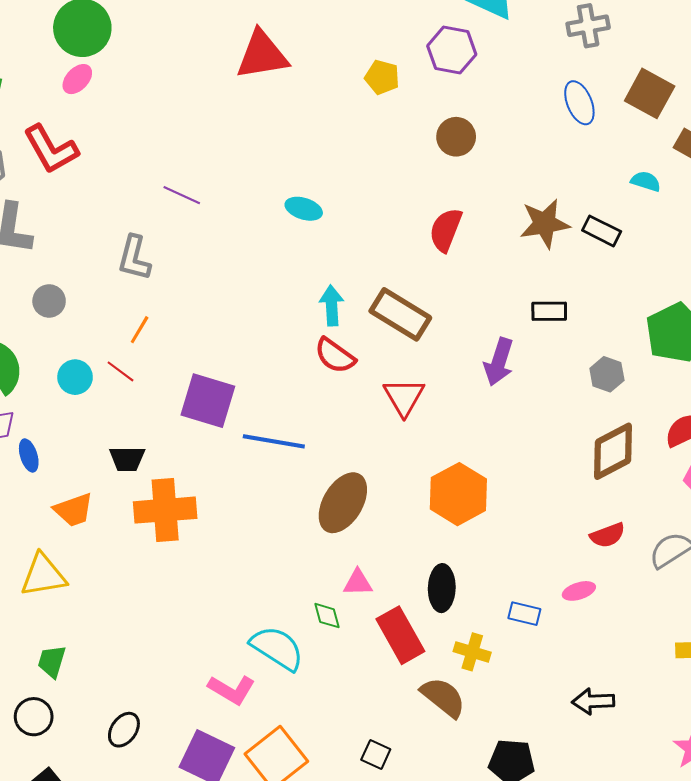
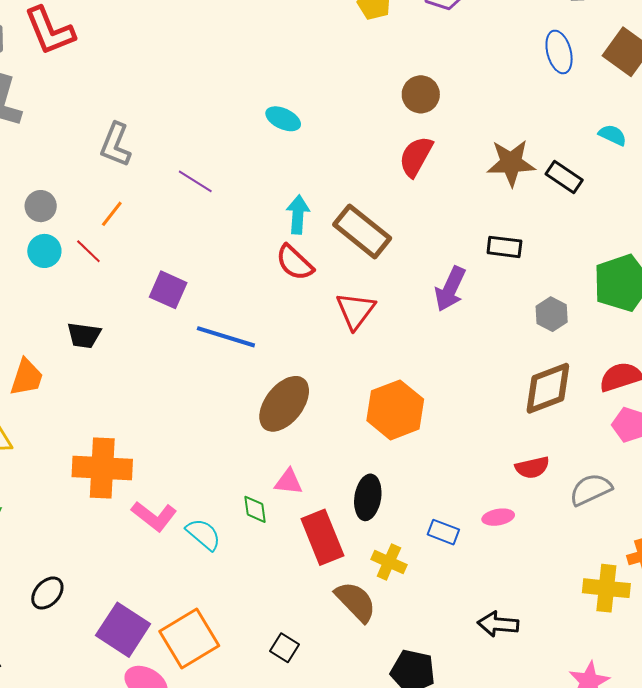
brown circle: (456, 137) -> (421, 94), moved
purple line: (182, 195) -> (195, 181), moved
gray circle: (49, 301) -> (41, 206), moved
purple square: (208, 401) -> (168, 290), size x0.7
orange trapezoid: (74, 510) -> (27, 377), turned -60
orange cross: (165, 510) -> (102, 468), moved
cyan semicircle: (277, 648) -> (203, 534), size x0.7
pink L-shape: (232, 690) -> (154, 516), moved

